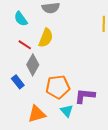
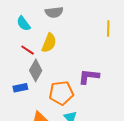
blue rectangle: (18, 82) -> (20, 88), turned -64
purple L-shape: (85, 96) -> (89, 77), moved

